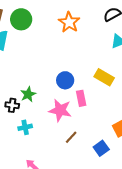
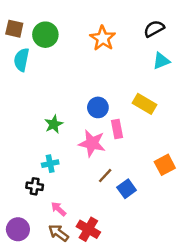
black cross: (12, 105) -> (35, 186), moved
blue square: (101, 148) -> (127, 189), moved

